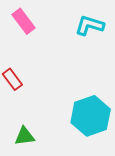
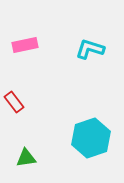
pink rectangle: (24, 21) -> (25, 45), turned -65

